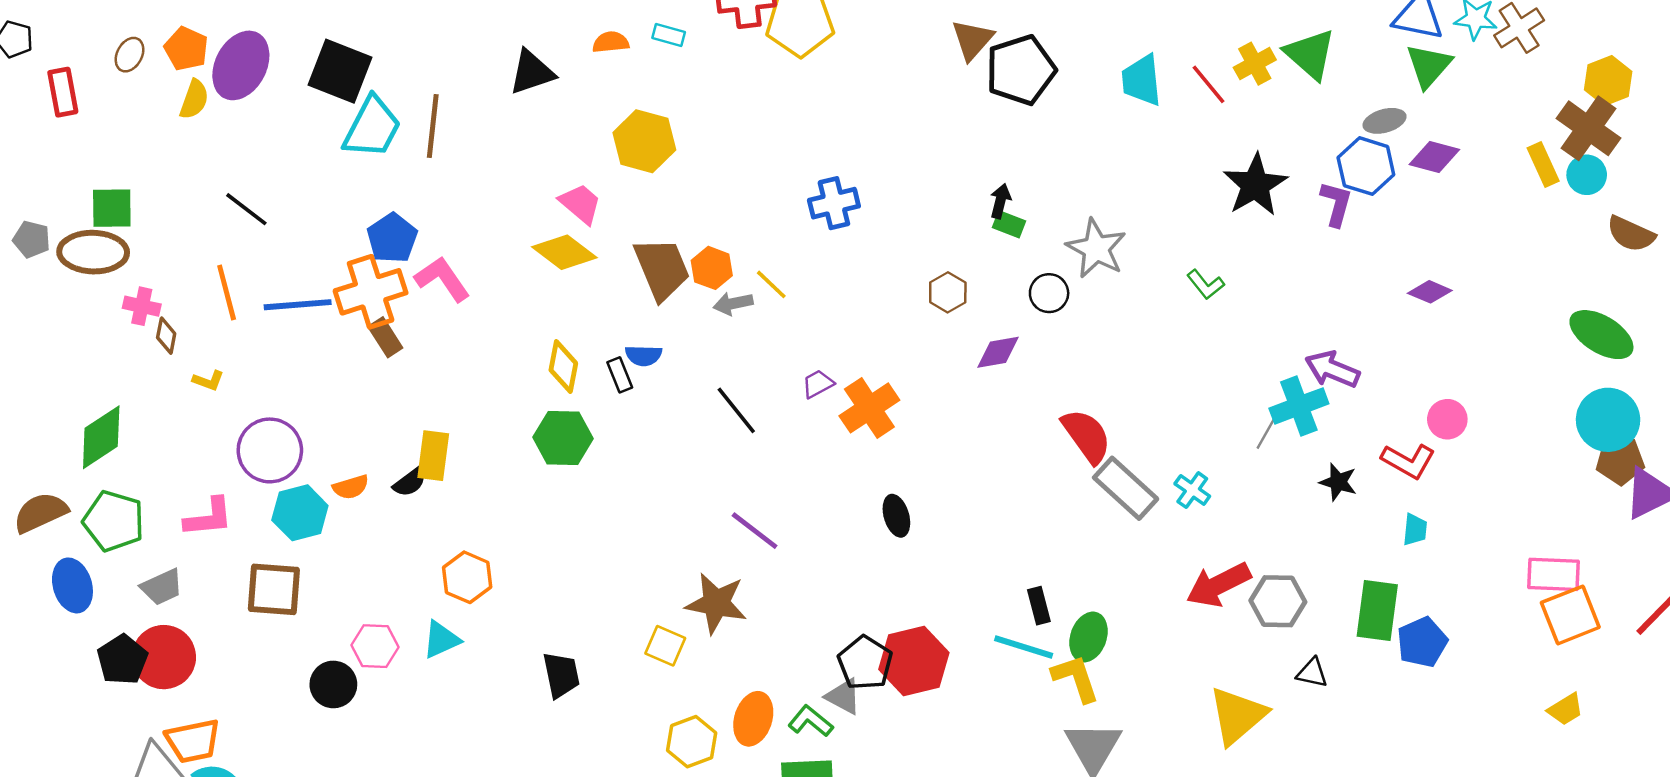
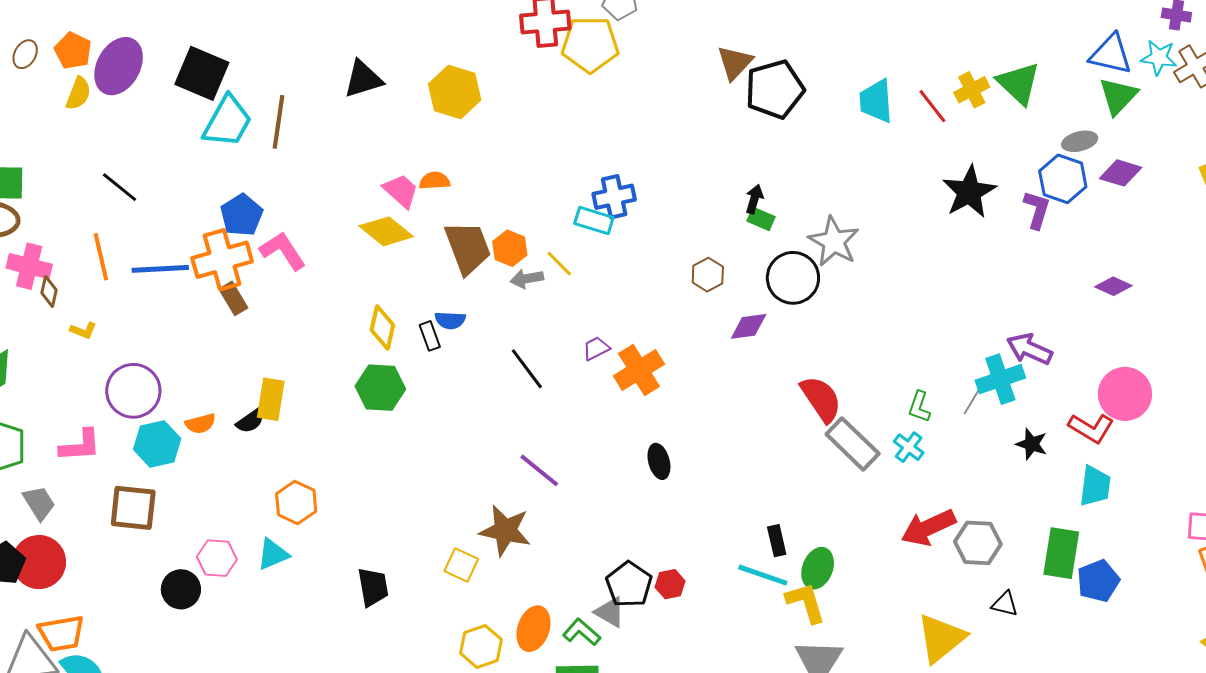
cyan rectangle: (669, 35) -> (594, 220), moved, size x1.4
orange semicircle: (611, 42) -> (435, 181), moved
yellow hexagon: (644, 141) -> (455, 92), moved
green L-shape: (1206, 284) -> (919, 407), moved, turned 56
black circle: (1049, 293) -> (793, 278), size x1.6
pink cross: (142, 306) -> (29, 266), size x1.4
pink circle: (1447, 419) -> (1125, 394), size x1.6
cyan trapezoid: (1415, 530) -> (1095, 486), size x1.5
gray trapezoid: (162, 587) -> (39, 503), turned -99
red hexagon: (914, 661) -> (670, 584), size x0.5

